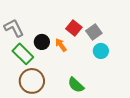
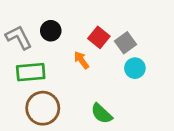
black circle: (42, 42) -> (51, 31), moved
green rectangle: (23, 54) -> (31, 72), turned -50

